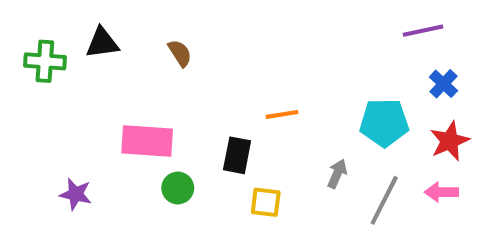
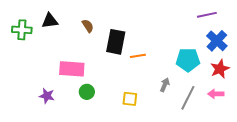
blue cross: (443, 84) -> (217, 41), size x1.5
black rectangle: (237, 155) -> (116, 42), moved, size x1.4
purple star: (76, 194) -> (47, 96), moved

